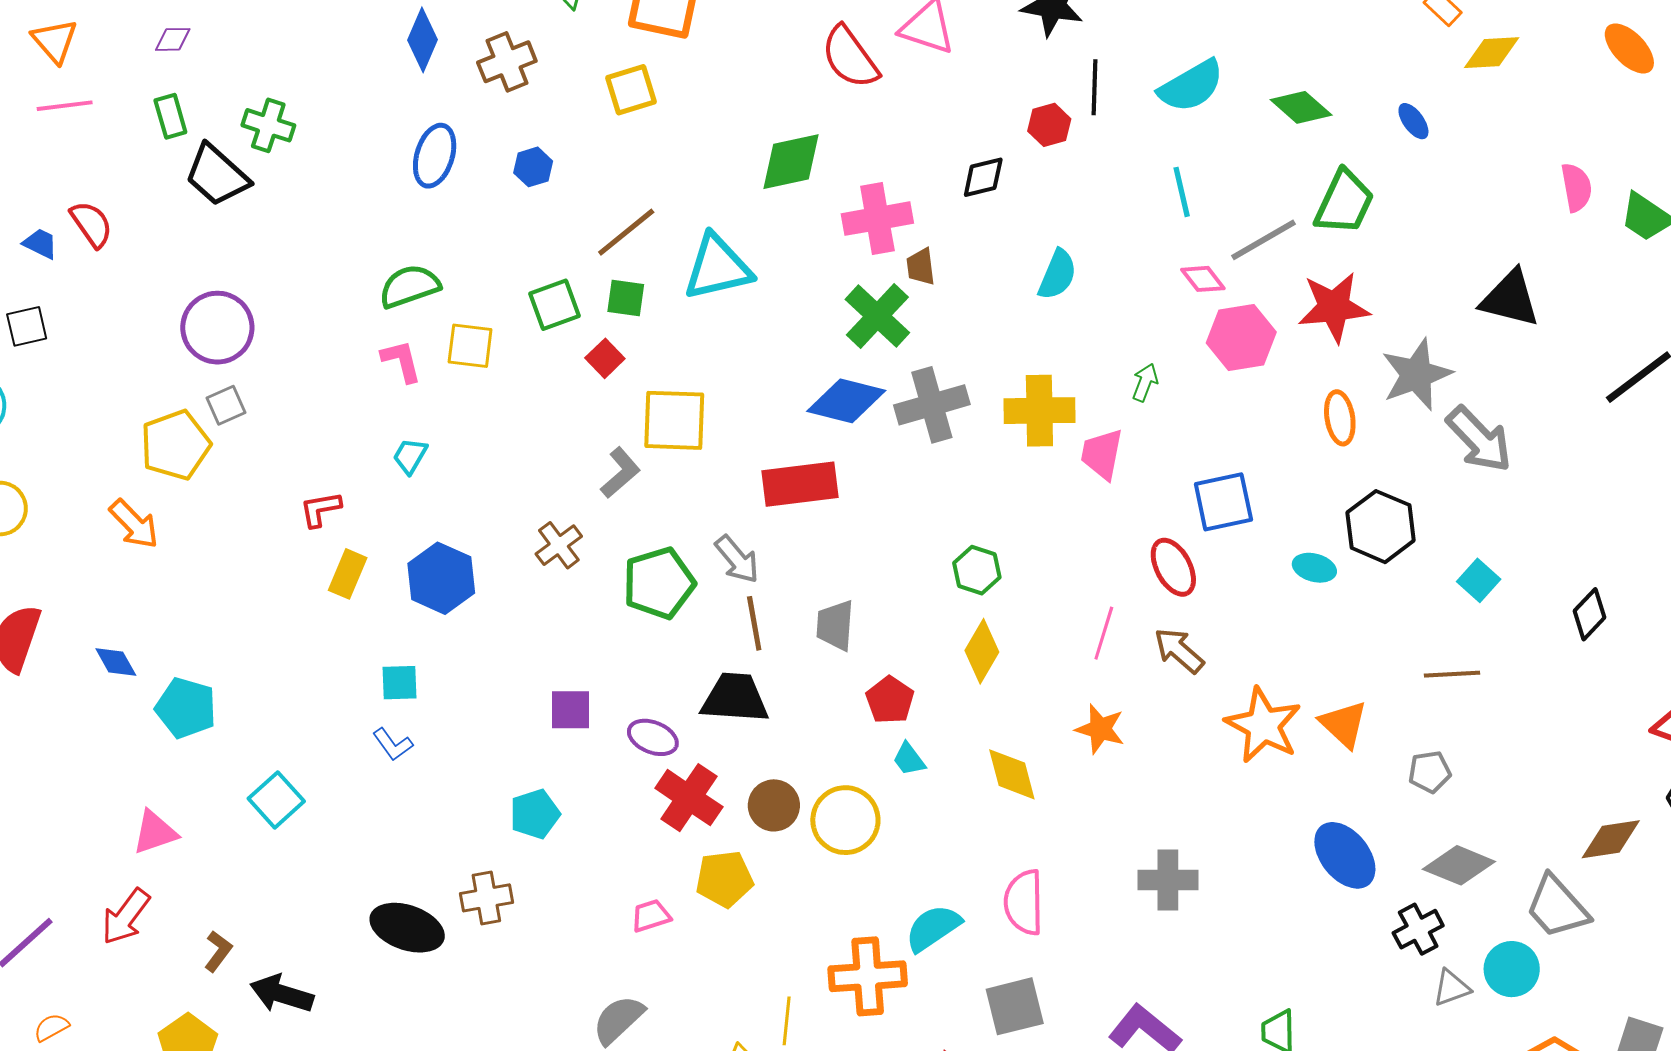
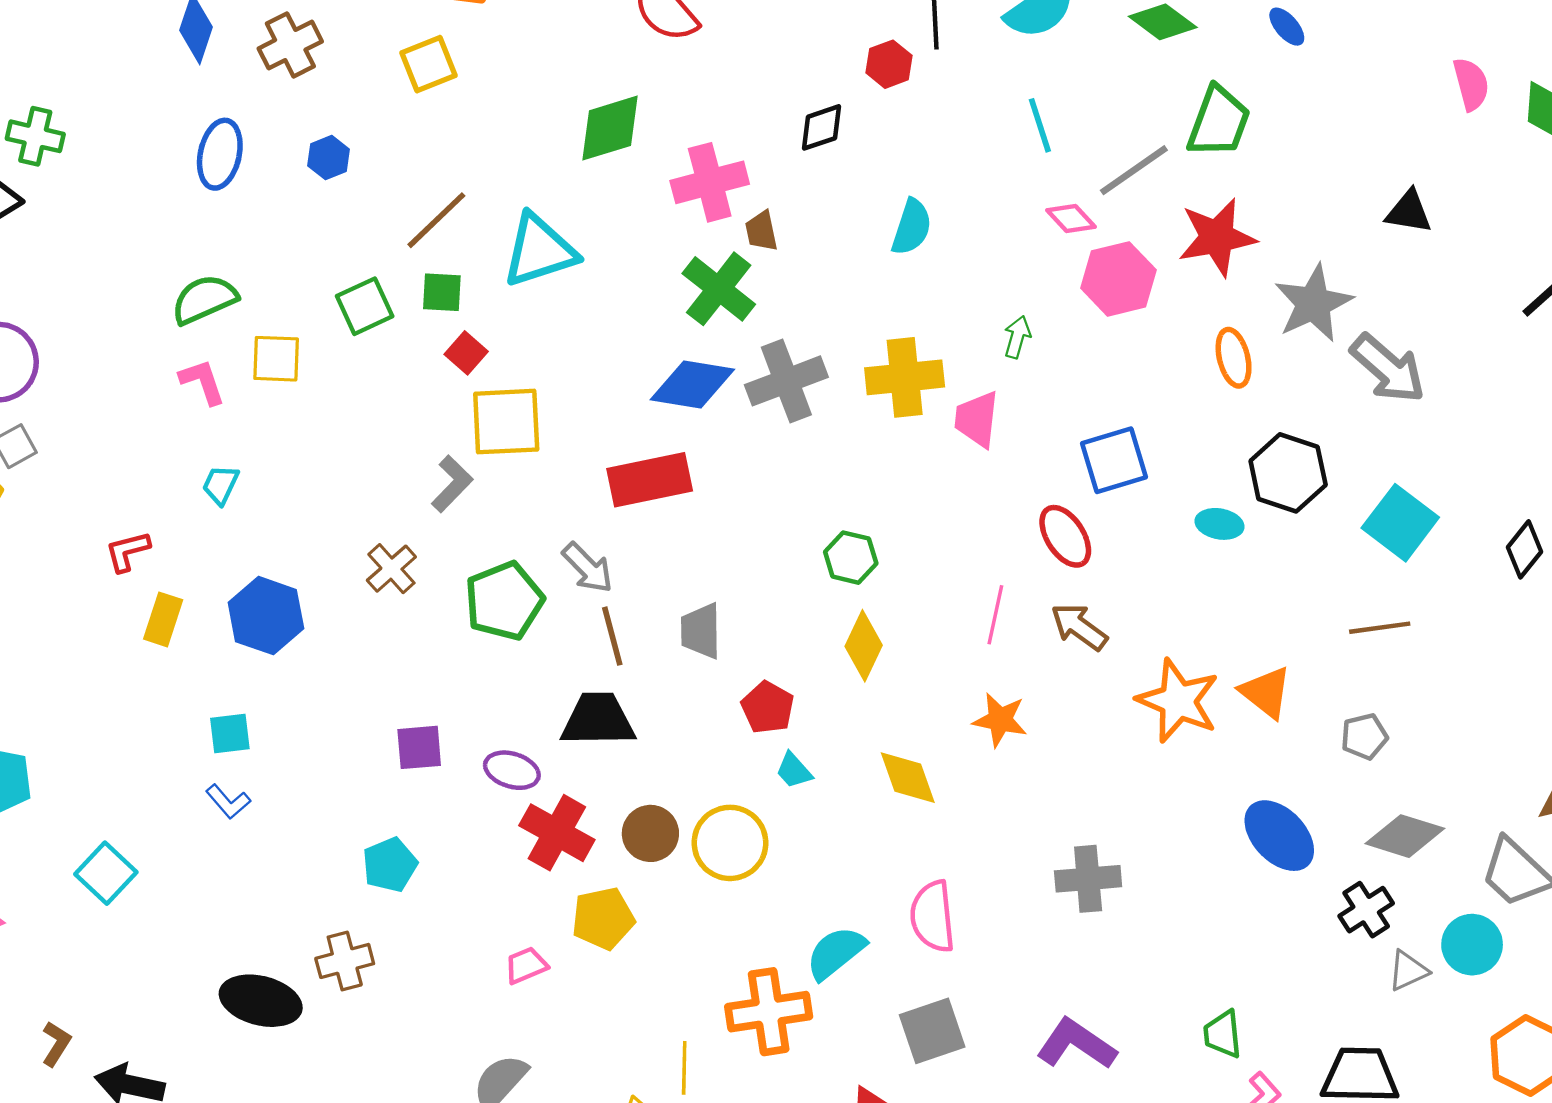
black triangle: (1510, 299) -> (1409, 212), size x0.7
red square: (605, 358) -> (466, 353), moved
cyan square: (1479, 580) -> (1400, 523), size x1.6

